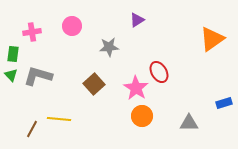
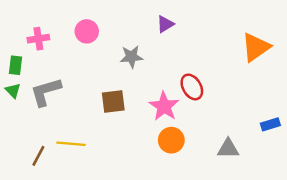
gray L-shape: (38, 76) -> (46, 92), turned -32
brown square: (94, 84) -> (113, 101), turned 35

